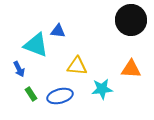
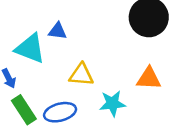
green rectangle: (31, 94) -> (24, 110), size x1.6

